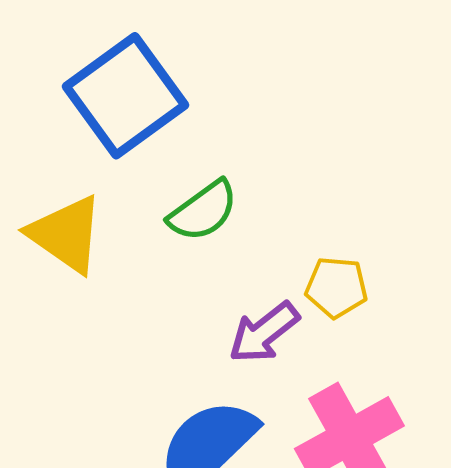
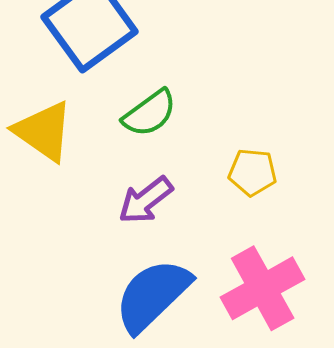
purple arrow: (264, 333) -> (146, 200), moved

